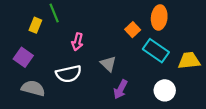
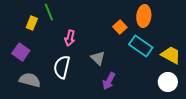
yellow trapezoid: (189, 61) -> (171, 55), turned 35
white semicircle: (69, 74) -> (62, 67), turned 115
white circle: (165, 90) -> (168, 82), moved

